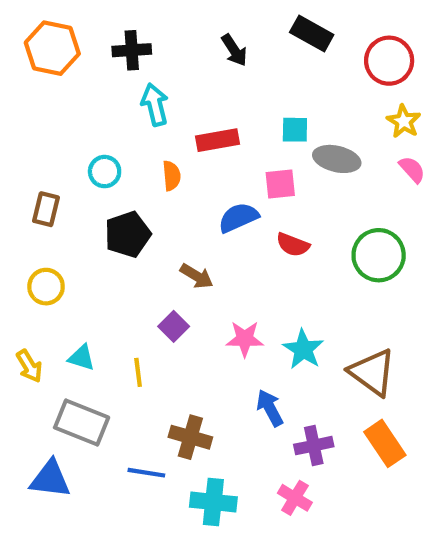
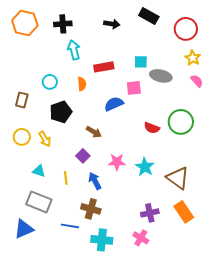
black arrow: (234, 50) -> (112, 24), turned -49
red semicircle: (293, 245) -> (152, 128), moved
yellow arrow: (29, 366) -> (45, 139), moved
blue arrow: (270, 408) -> (95, 181), moved
blue triangle: (50, 479) -> (24, 229), turned -30

